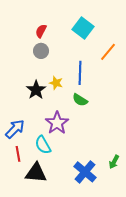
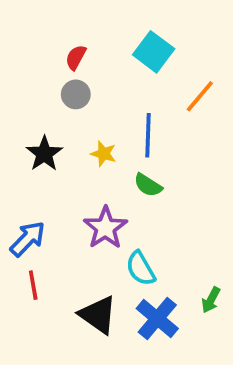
black star: (36, 90) -> (44, 154), moved
cyan semicircle: (43, 145) -> (141, 268), moved
black triangle: (36, 173) -> (98, 315), moved, turned 30

